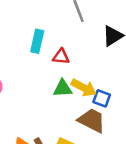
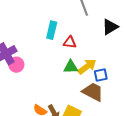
yellow arrow: (84, 88) -> (87, 67), turned -66
blue square: (102, 98) -> (101, 75), turned -32

